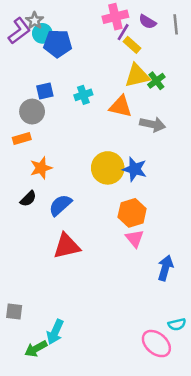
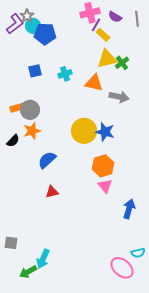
gray circle: (32, 112) -> (30, 110), moved
black semicircle: (28, 199) -> (13, 141), moved
red triangle: (67, 246) -> (52, 192), size x0.6

